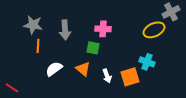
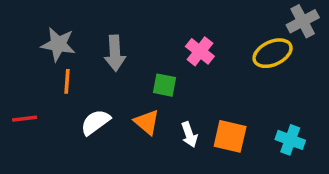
pink cross: (103, 29) -> (200, 51), moved, turned 35
cyan cross: (147, 62) -> (290, 140), moved
orange square: (130, 77) -> (230, 136), turned 30
red line: (12, 88) -> (25, 119), moved, turned -40

